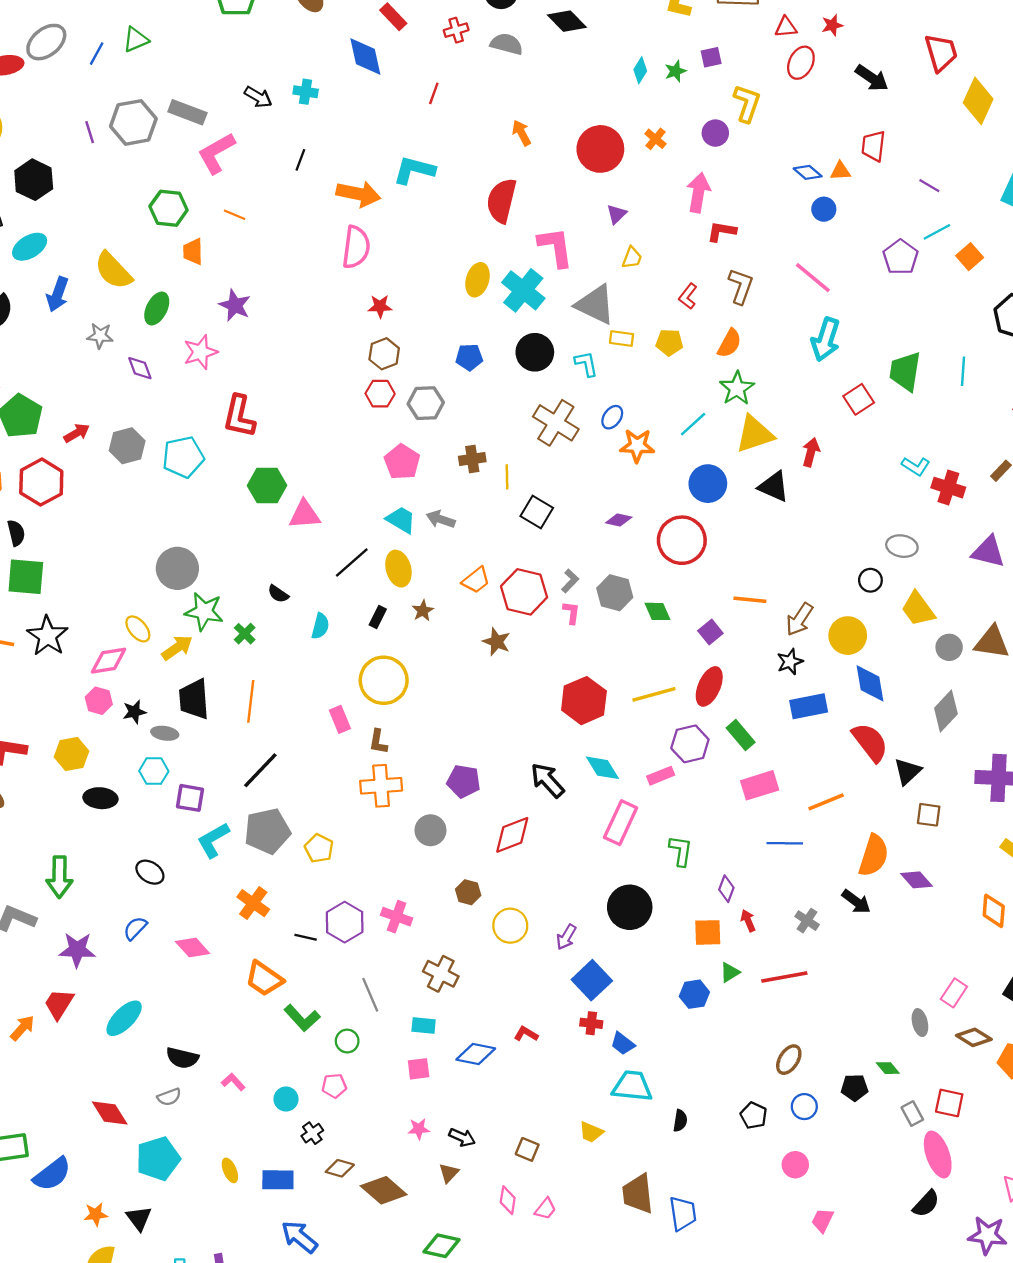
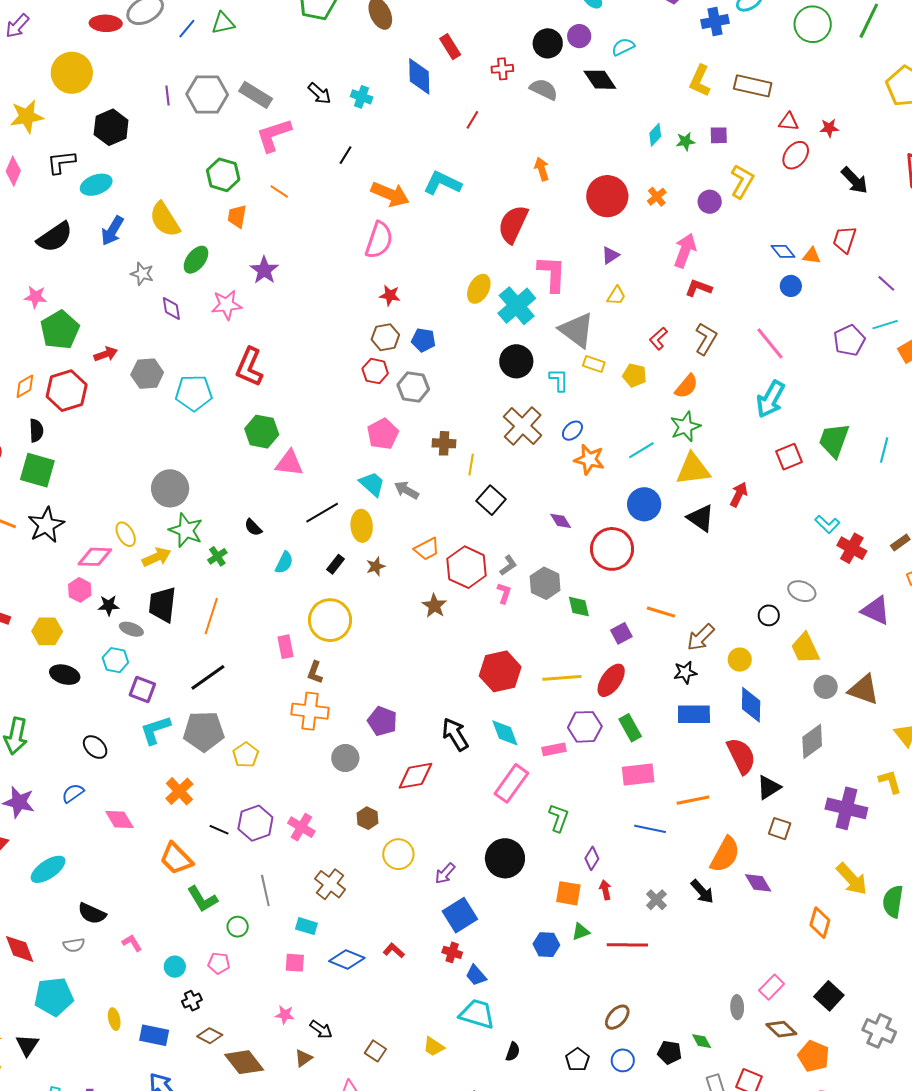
blue pentagon: (469, 357) -> (423, 340), moved
purple diamond: (619, 520) -> (561, 521), turned 35
yellow circle: (848, 636) -> (740, 660), size x0.7

